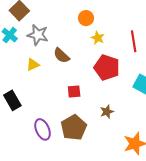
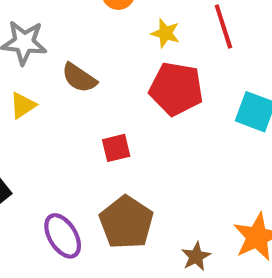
yellow star: (98, 38) -> (165, 33), moved
brown star: (107, 112) -> (196, 256), moved

